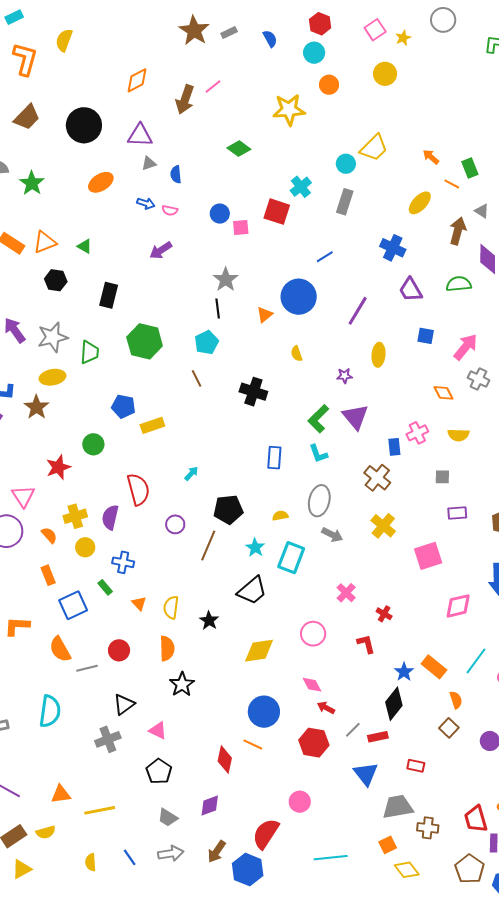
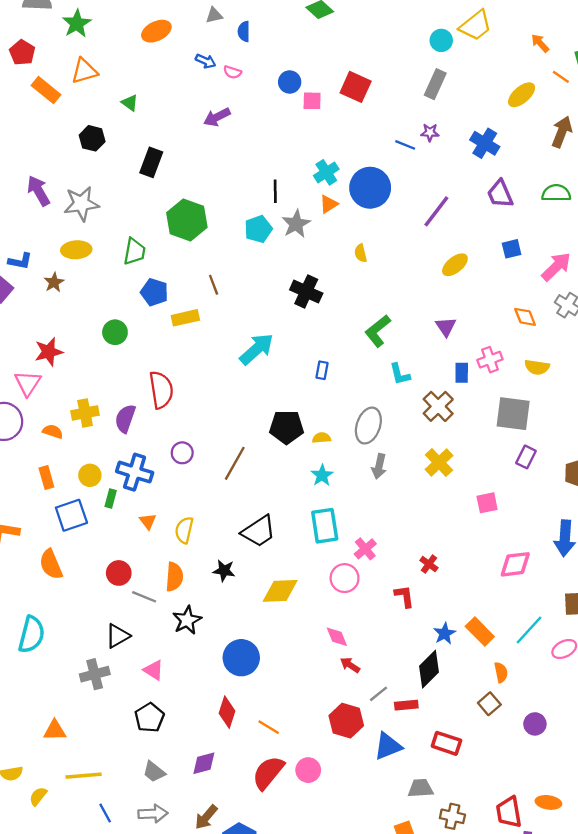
cyan cross: (301, 187) -> (326, 172), moved
orange triangle: (45, 242) -> (84, 71), moved
blue line: (325, 257) -> (405, 145), turned 48
gray star: (226, 280) -> (296, 224), moved
blue square: (426, 336) -> (512, 249), turned -30
green trapezoid: (90, 352) -> (134, 252), moved
yellow ellipse: (379, 355) -> (455, 265), turned 40
purple star: (344, 376) -> (430, 132), moved
brown line: (196, 378) -> (214, 285), moved
brown star: (36, 407) -> (54, 282), size x0.7
purple triangle: (355, 417) -> (446, 327), moved, size x0.7
cyan L-shape: (318, 454) -> (400, 374), moved
blue rectangle: (274, 458) -> (322, 370), size x0.7
red star: (58, 467) -> (49, 352), moved
cyan arrow: (191, 473) -> (257, 349), moved, size x2.0
gray square: (442, 477) -> (513, 414), size x2.0
black pentagon: (228, 510) -> (287, 427), moved
purple rectangle: (457, 513) -> (526, 457), turned -66
purple circle: (175, 524) -> (182, 453), moved
orange semicircle: (49, 535) -> (53, 432), turned -36
gray arrow: (332, 535) -> (379, 466), turned 70
yellow circle: (85, 547) -> (90, 475), moved
cyan star: (255, 548) -> (322, 475), moved
pink square: (428, 556) -> (487, 503), size x0.7
cyan rectangle: (291, 558) -> (325, 526), moved, turned -36
blue cross: (123, 562) -> (135, 472), size x1.4
green rectangle: (105, 587) -> (111, 499), turned 49
black trapezoid: (252, 591) -> (259, 531), moved
pink cross: (346, 593) -> (365, 549), moved
black star: (209, 620) -> (224, 571), moved, turned -30
gray line: (87, 668) -> (144, 597), moved, turned 30
blue circle: (264, 712) -> (241, 658), moved
red hexagon: (314, 743) -> (346, 721), moved
orange line: (253, 745) -> (269, 727), moved
red rectangle: (416, 766) -> (446, 743), size x1.4
blue triangle: (366, 774) -> (388, 746), turned 40
orange triangle: (61, 794) -> (55, 730), moved
gray trapezoid: (398, 807) -> (420, 788), size x0.7
yellow line: (100, 810) -> (84, 776), moved
red semicircle: (266, 834) -> (268, 773), moved
yellow semicircle: (91, 862) -> (38, 796), moved, turned 36

